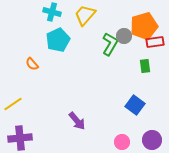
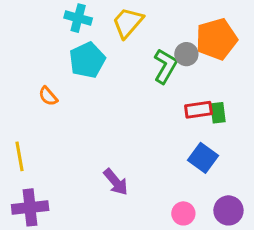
red rectangle: (155, 42) -> (198, 110), moved
green rectangle: (145, 66) -> (218, 113), moved
yellow line: (13, 104) -> (20, 156), turned -66

